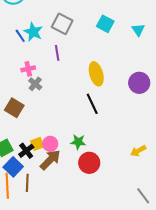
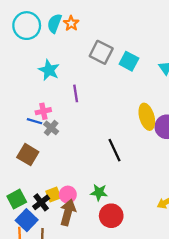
gray square: (62, 24) -> (101, 52), moved
blue line: (20, 36) -> (34, 121), moved, turned -40
yellow ellipse: (96, 74) -> (147, 117), moved
brown arrow: (50, 160) -> (68, 212), turned -30

